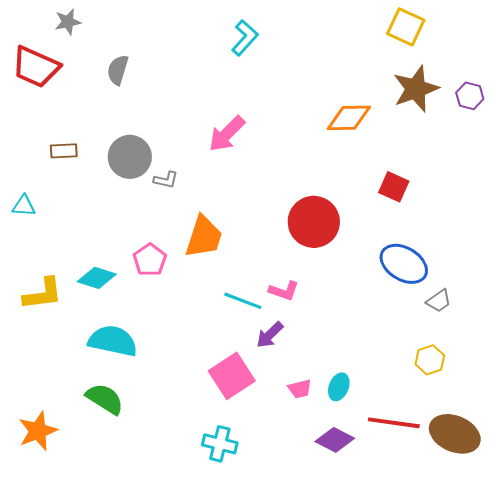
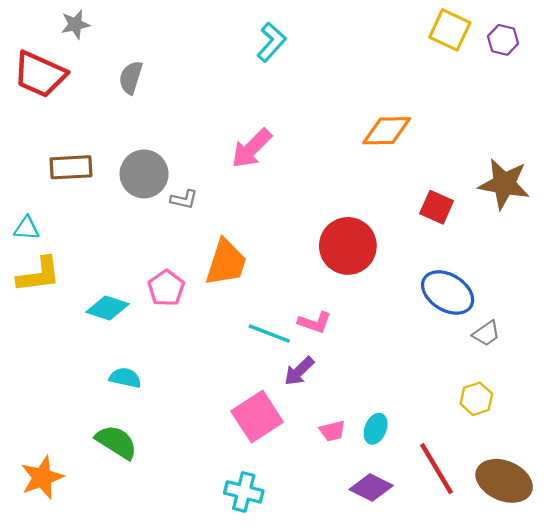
brown star: (416, 89) -> (504, 184), moved, turned 30
purple hexagon: (470, 96) -> (503, 40), moved
brown rectangle: (64, 151) -> (71, 167), size x1.4
yellow L-shape: (43, 294) -> (39, 275), moved
cyan semicircle: (113, 341) -> (125, 378), size x0.6
red line: (394, 423) -> (437, 469), turned 51

